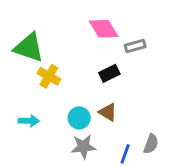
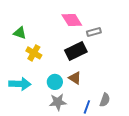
green triangle: (29, 47) -> (20, 33), size x0.6
black rectangle: (109, 73) -> (76, 51), size x1.5
cyan arrow: (29, 121) -> (20, 84), size x1.5

